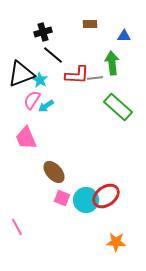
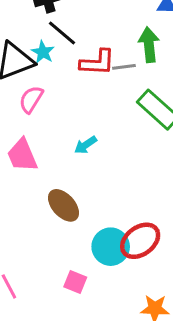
cyan star: (40, 80) -> (43, 52), moved
cyan arrow: (46, 106) -> (86, 145), moved
pink square: (62, 198) -> (75, 282), moved

